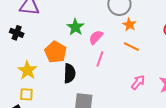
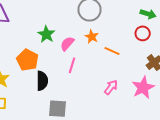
orange star: (129, 25) -> (92, 37), moved
orange line: (131, 47) -> (112, 51), moved

